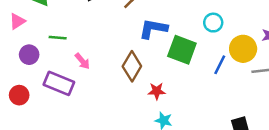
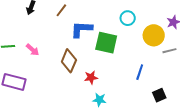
pink arrow: (82, 61) -> (33, 50), moved
blue line: (220, 65) -> (140, 72), moved

